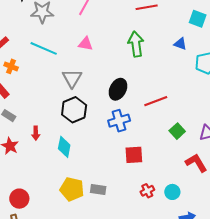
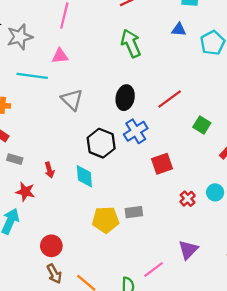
pink triangle: (86, 44) -> (60, 56), moved
black hexagon: (74, 110) -> (101, 143), moved

